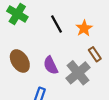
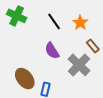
brown ellipse: (20, 61) -> (25, 79), moved
purple semicircle: (51, 65) -> (52, 51), moved

